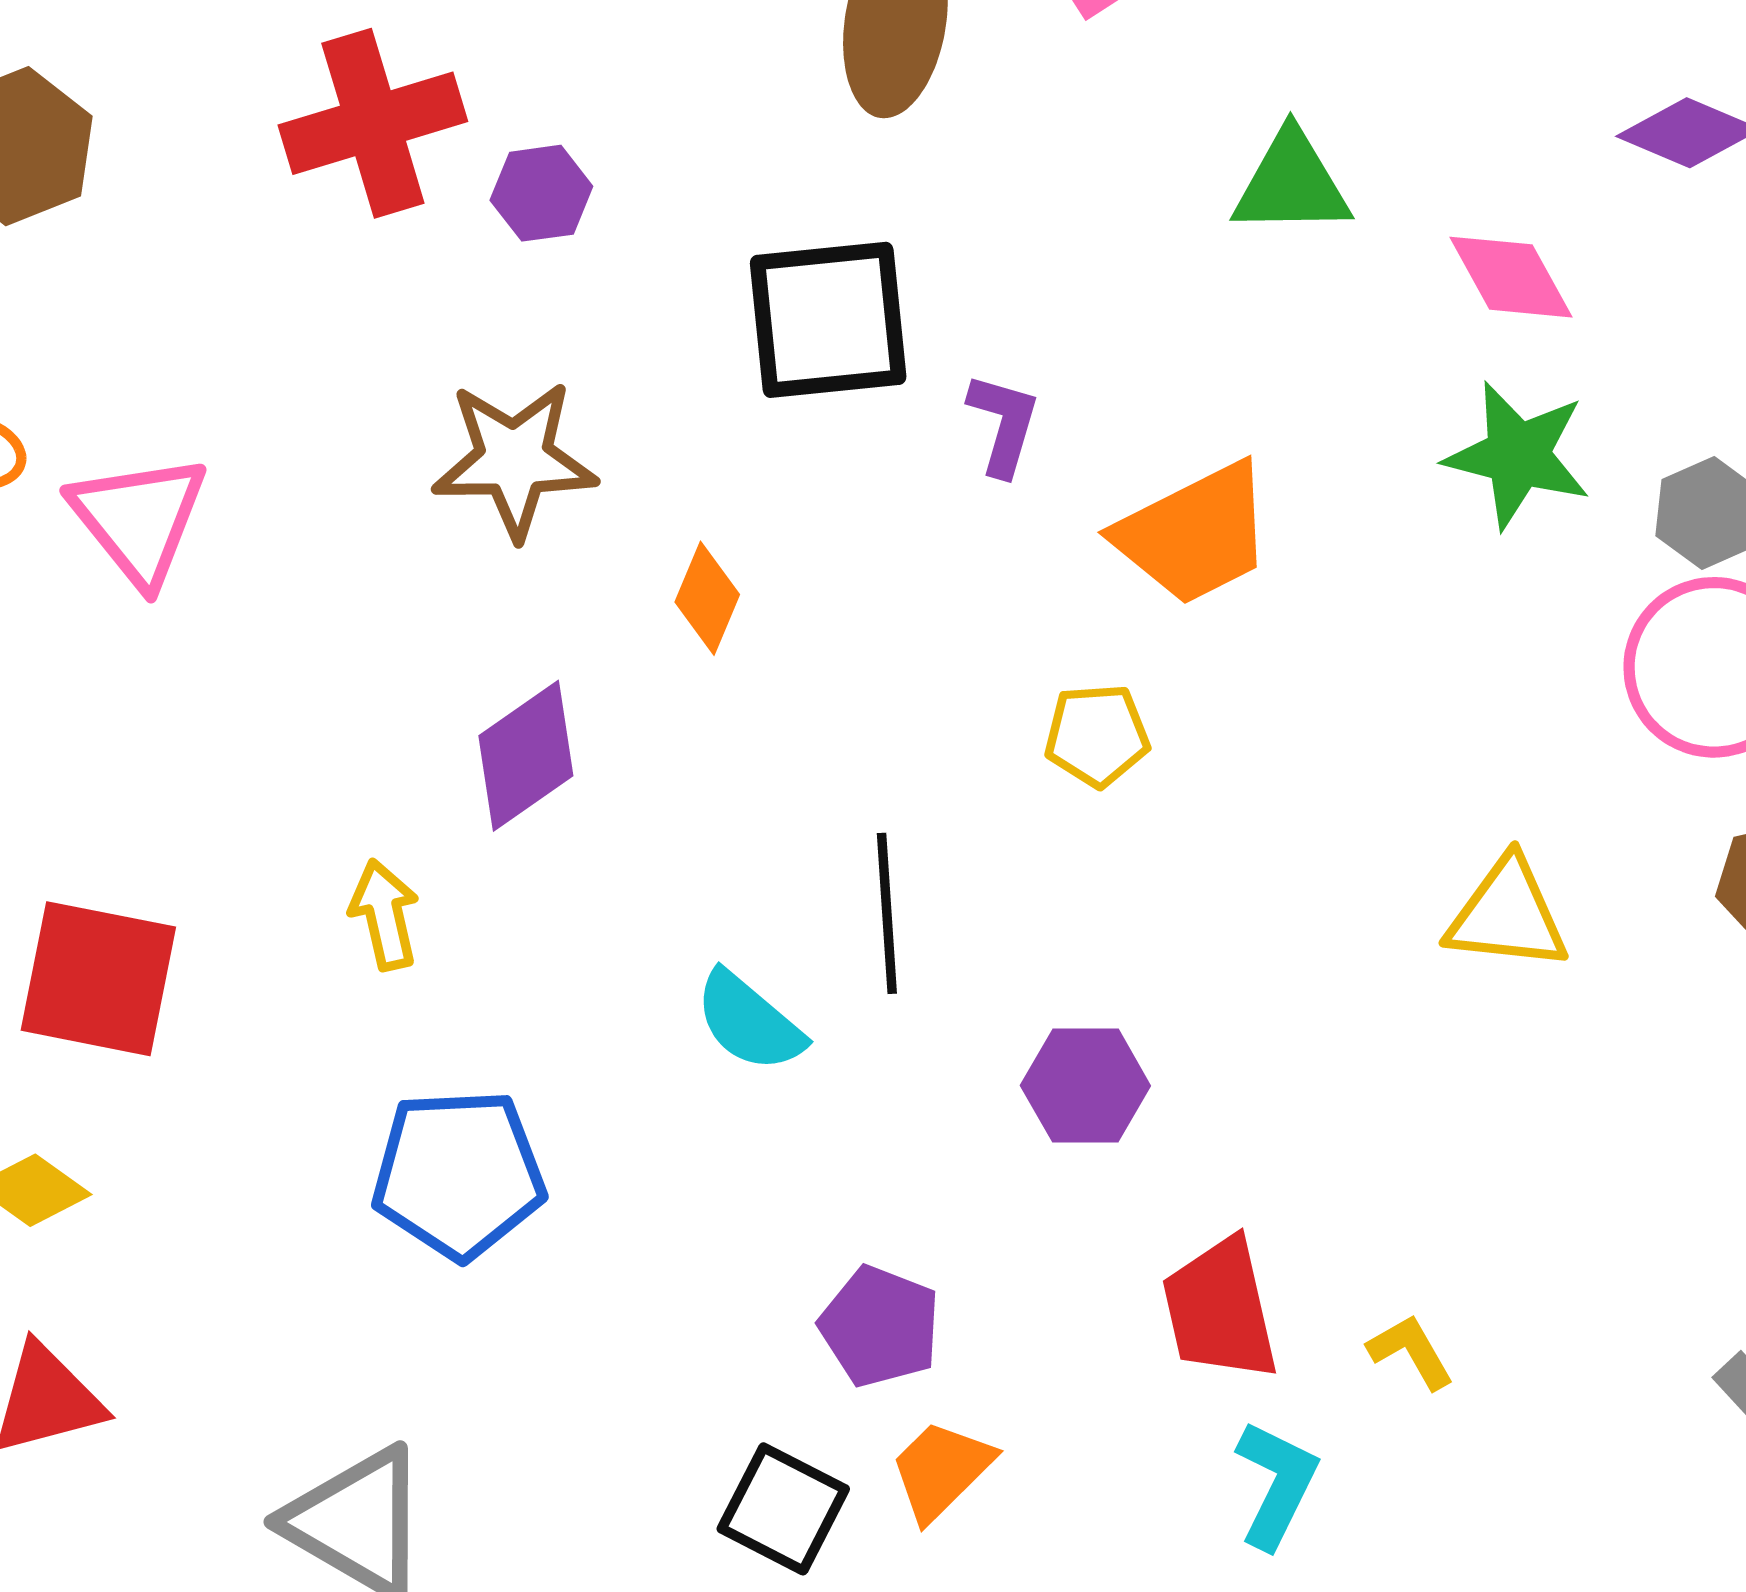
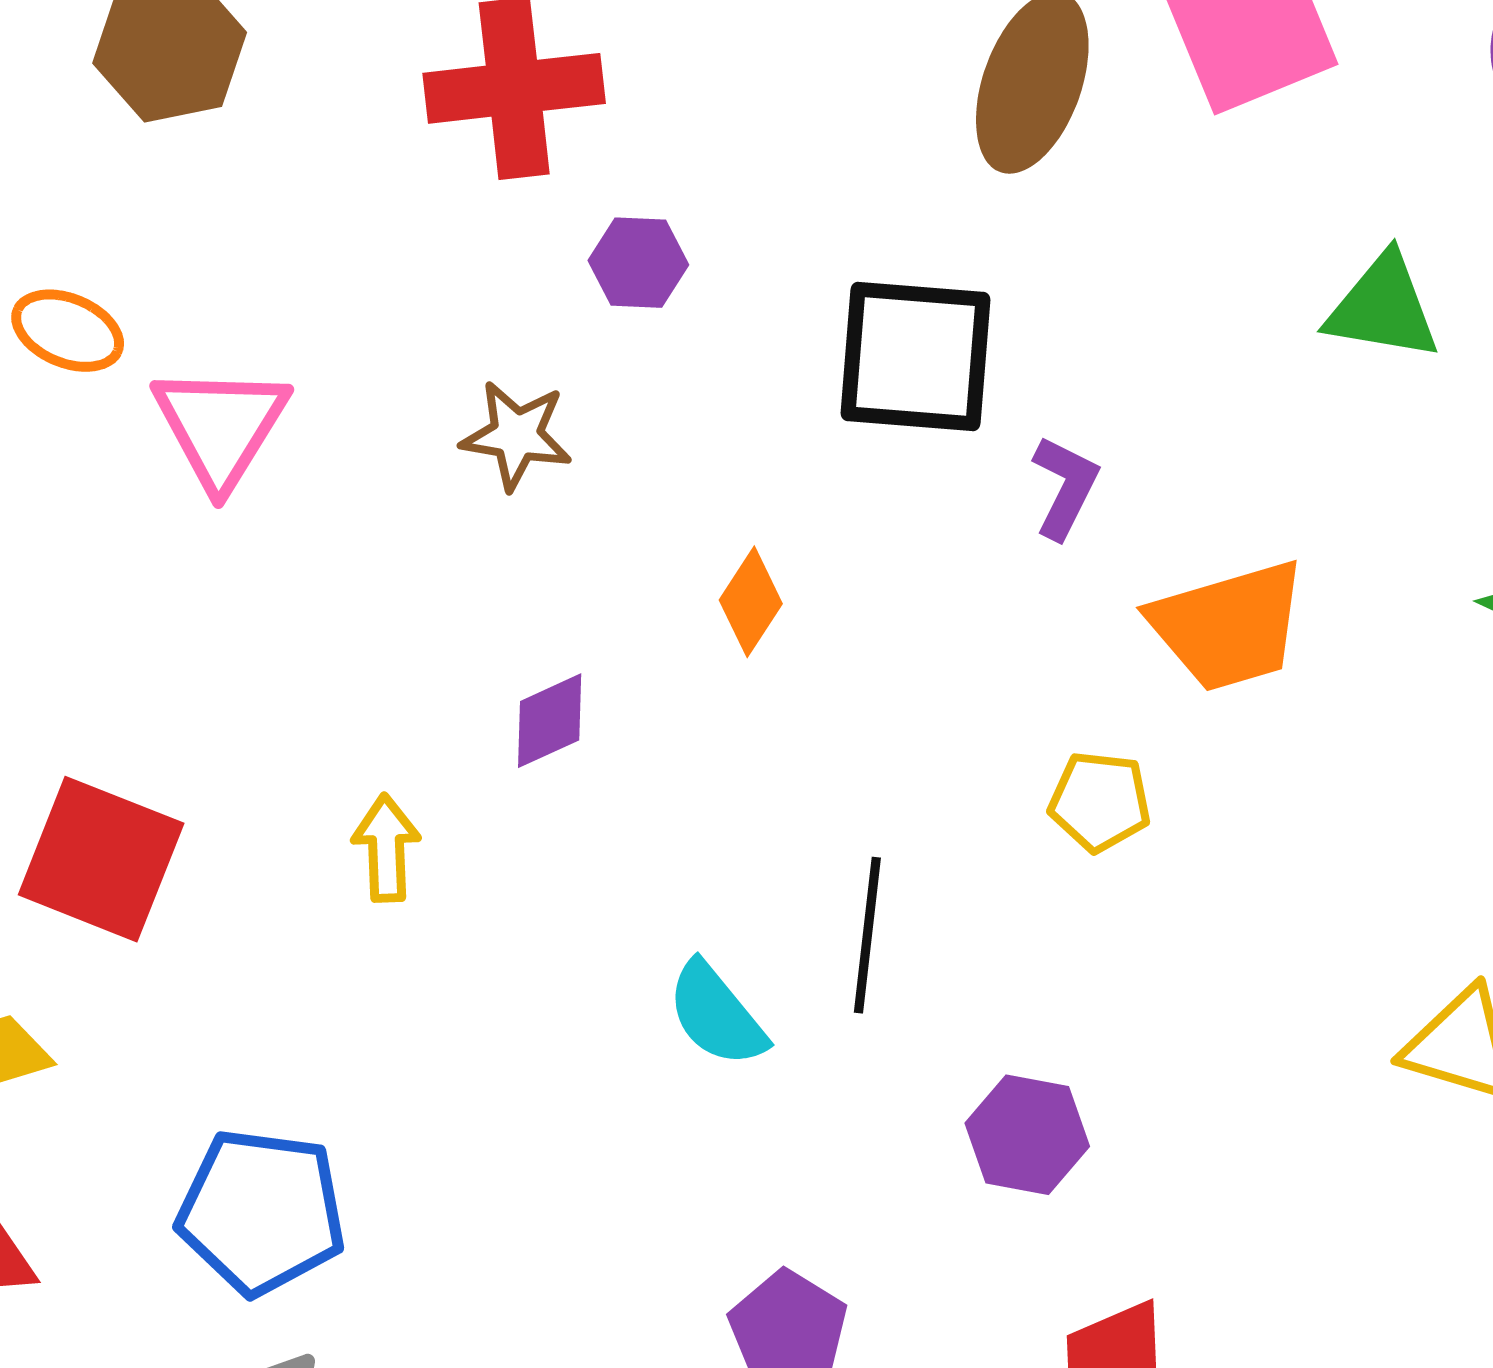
purple hexagon: (541, 193) -> (638, 263), moved
brown star: (514, 460) -> (517, 435), moved, size x0.7
purple diamond: (526, 756) -> (550, 721), size x0.7
blue pentagon: (458, 1174) -> (261, 1212), moved

